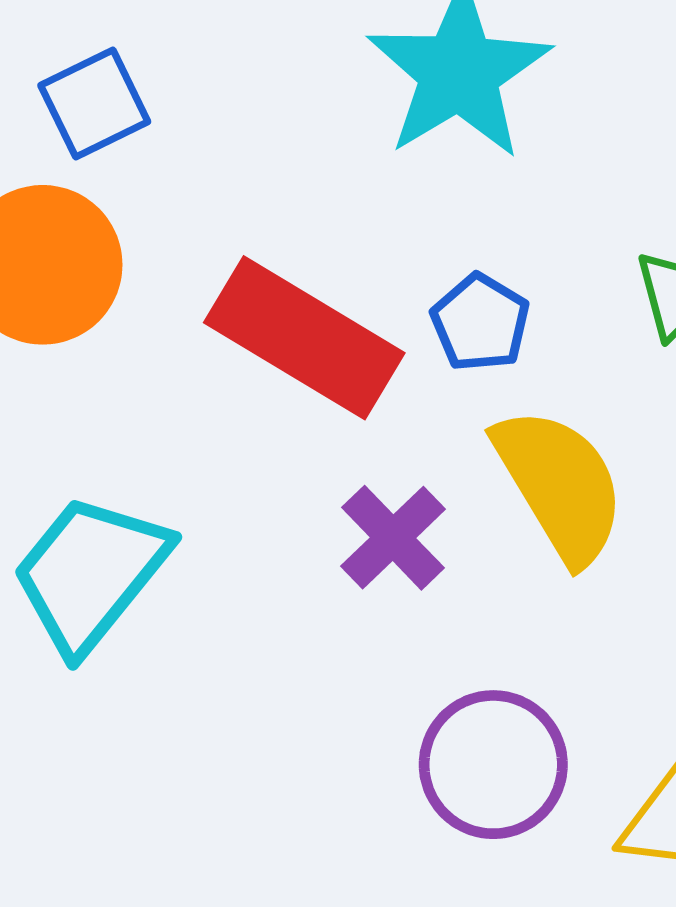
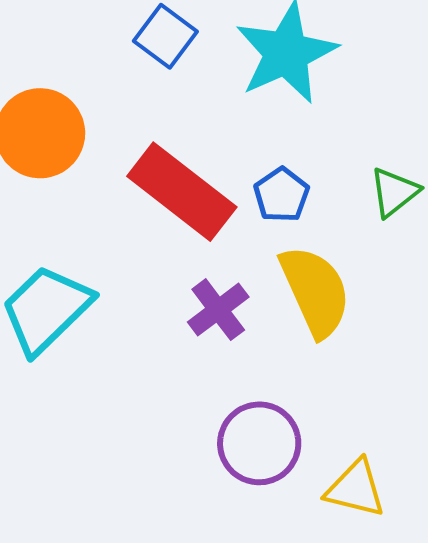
blue square: (94, 103) -> (165, 36), moved, turned -34

